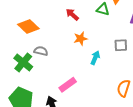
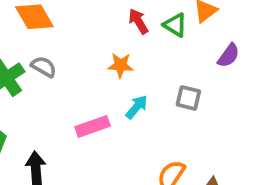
red arrow: (72, 14) -> (138, 21), moved
pink rectangle: (68, 85) -> (93, 126), moved

